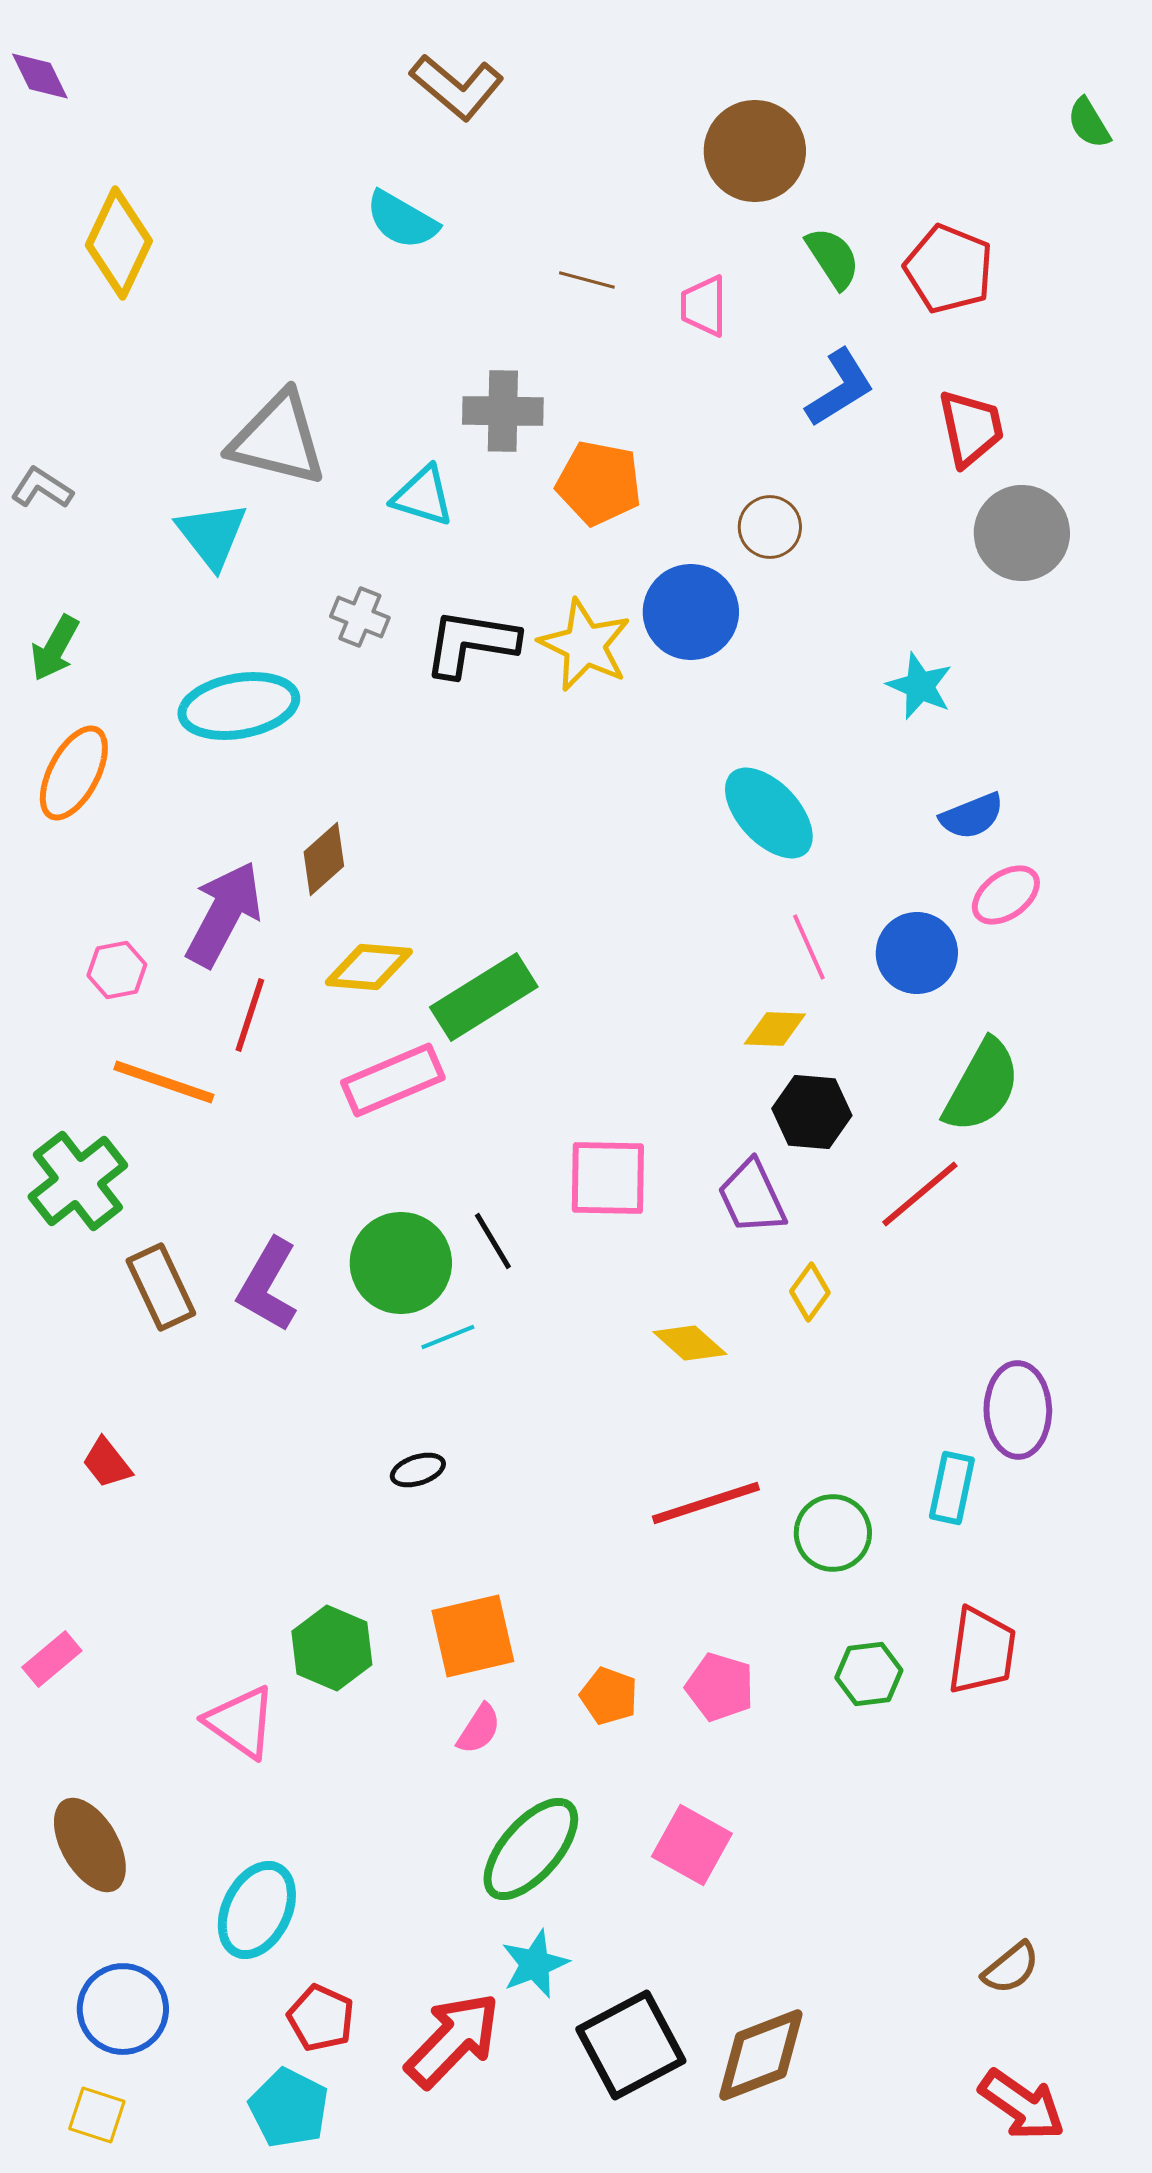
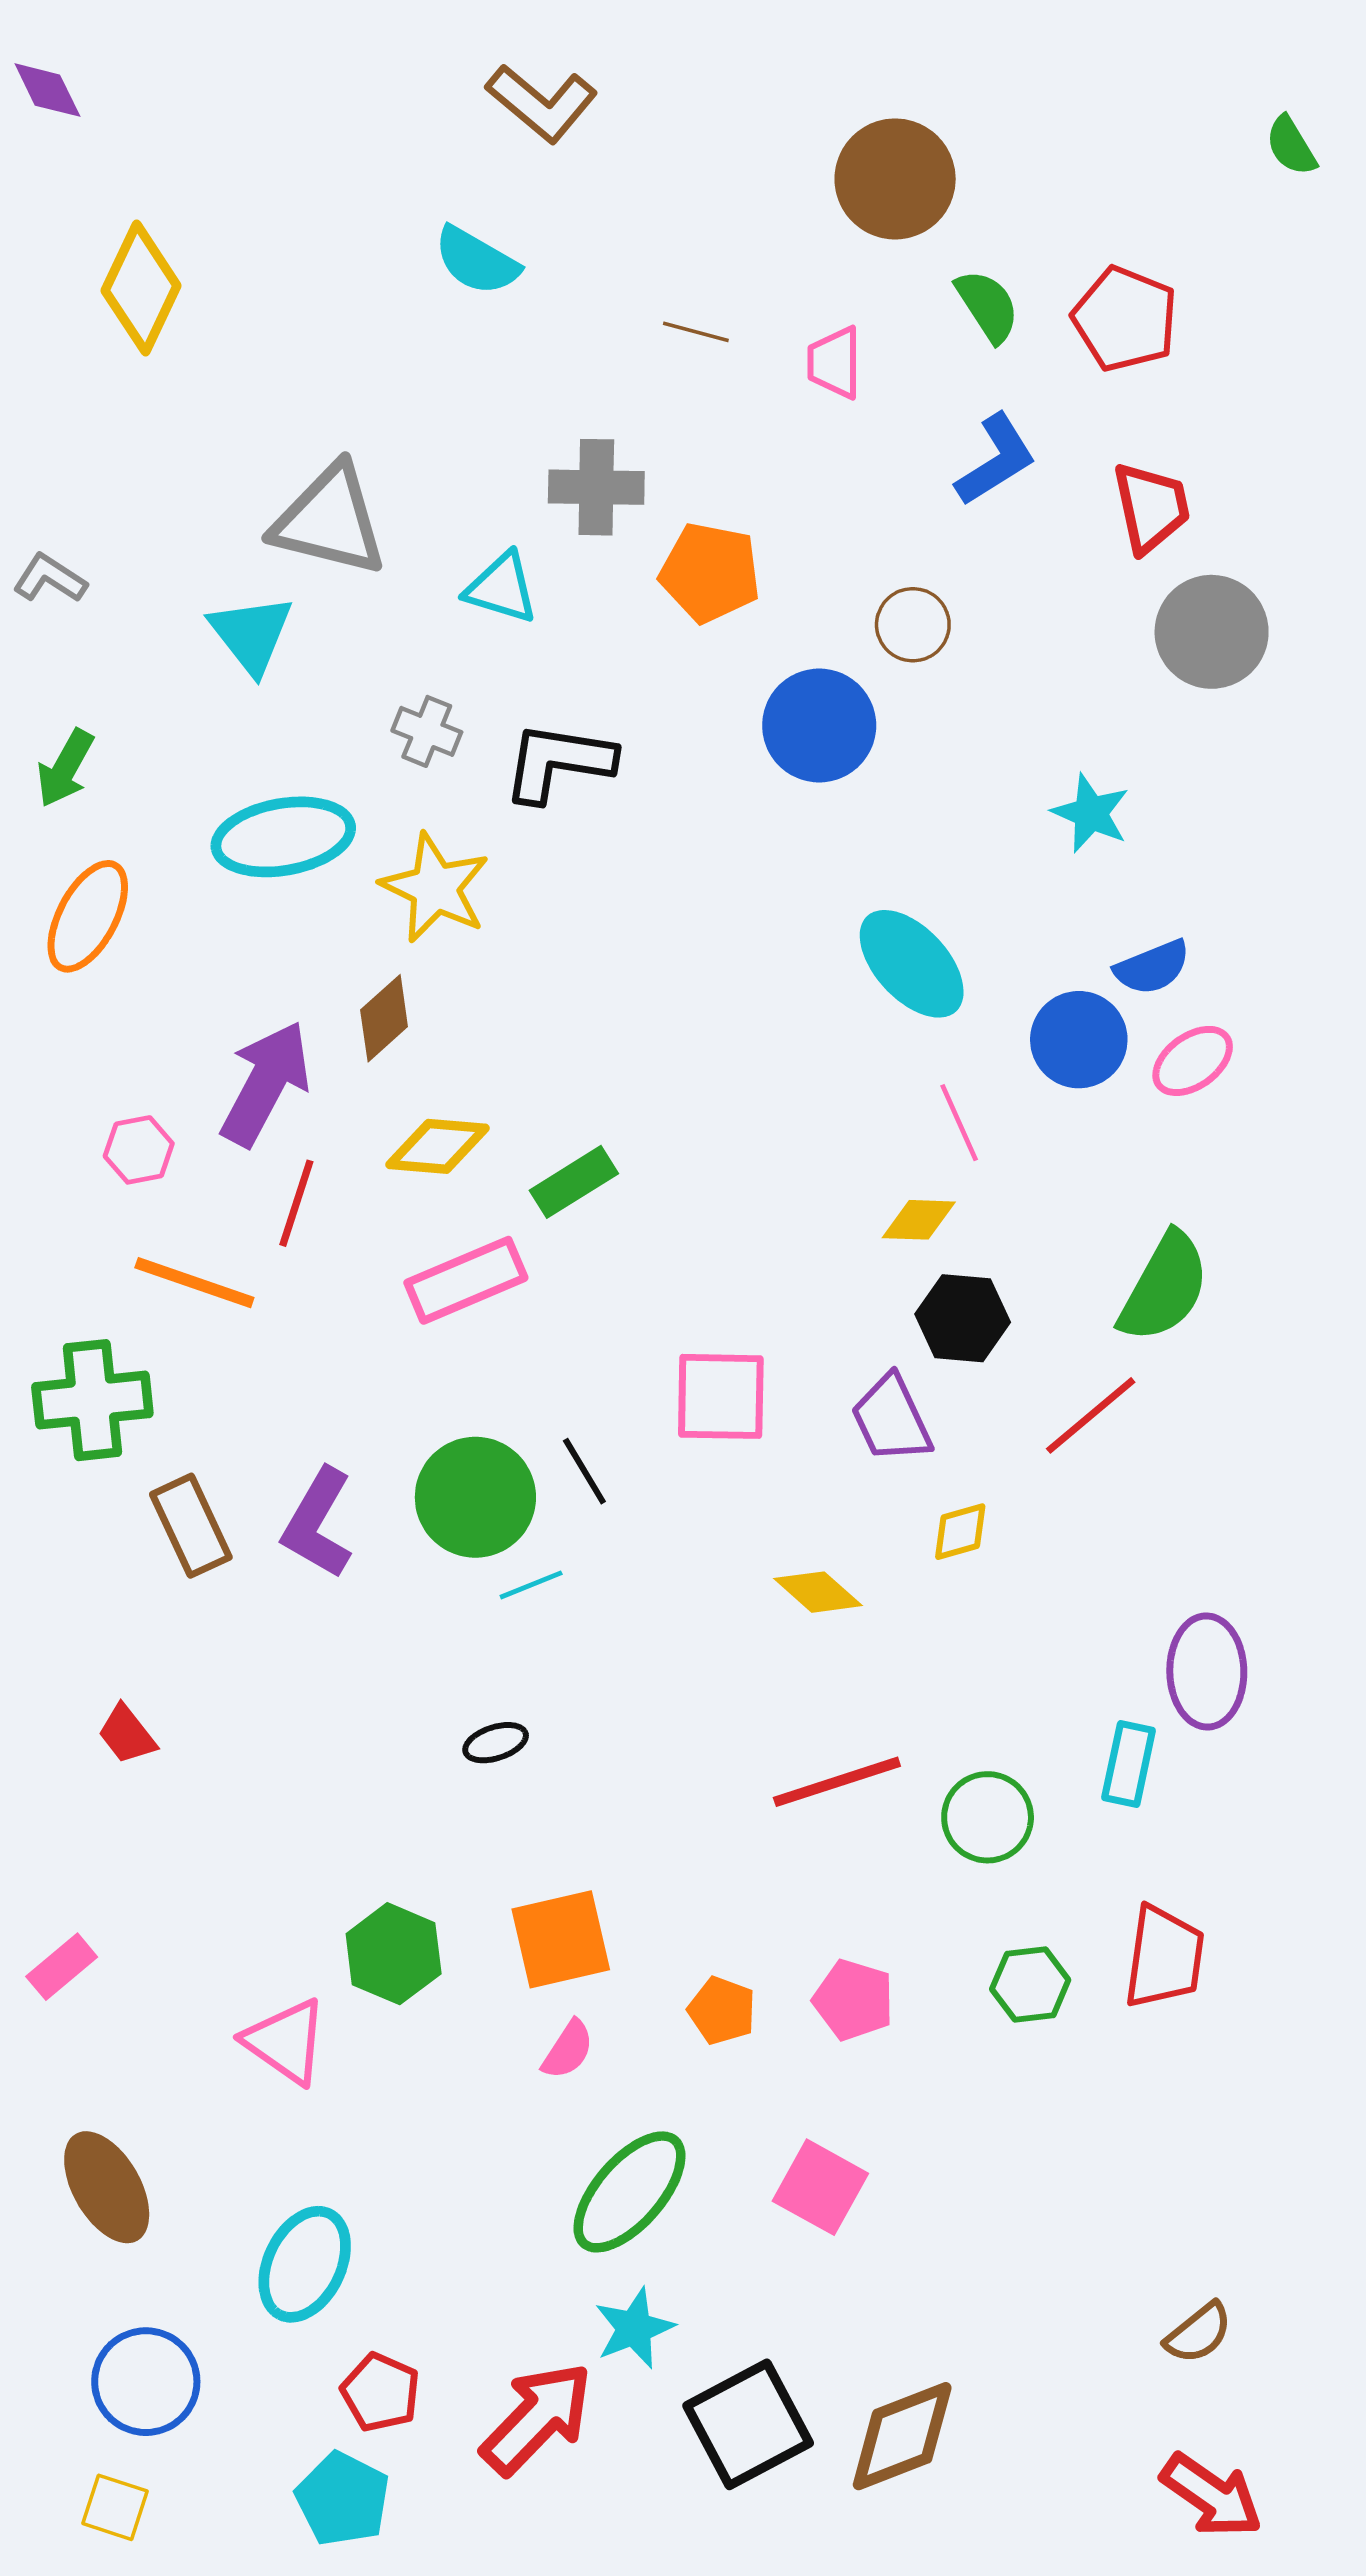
yellow star: (585, 645) -> (435, 888), moved
blue circle: (917, 953) -> (1079, 1040), moved
green rectangle: (484, 997) -> (574, 1182), size x0.7
green cross: (78, 1181) -> (92, 1400), turned 32
yellow diamond: (810, 1292) -> (960, 1532), turned 38

